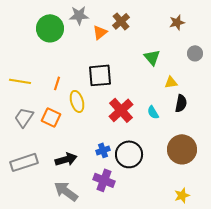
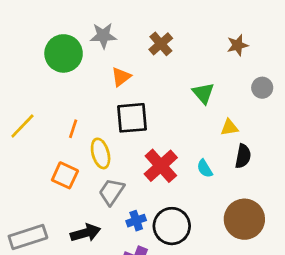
orange triangle: (100, 32) -> (121, 77), moved
yellow line: (20, 81) -> (22, 126), turned -55
gray trapezoid: (24, 117) -> (111, 192), moved

